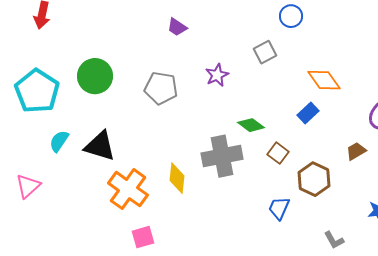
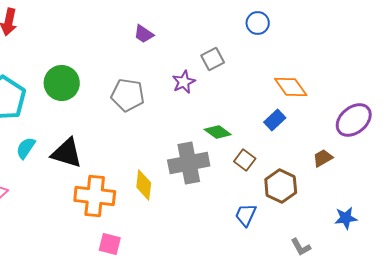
gray square: (265, 52) -> (213, 59), moved
orange cross: (128, 189) -> (95, 196), turned -30
pink square: (143, 237) -> (110, 244), turned 30

